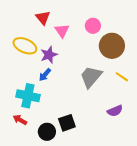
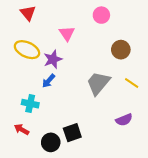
red triangle: (43, 18) -> (28, 13), moved
pink circle: (93, 26) -> (101, 15), moved
brown circle: (112, 46) -> (121, 50), size x0.7
cyan cross: (28, 96) -> (30, 104), size x0.7

